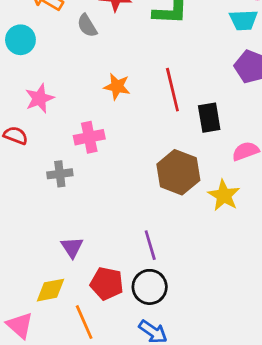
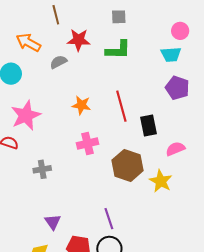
gray semicircle: (87, 26) -> (58, 62), turned 96
pink star: (39, 98) -> (26, 115), size x1.4
pink cross: (89, 137) -> (88, 143), moved

